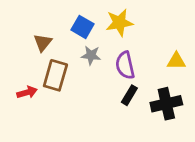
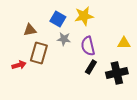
brown triangle: (43, 43) -> (30, 30), turned 40

